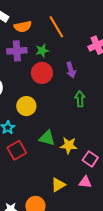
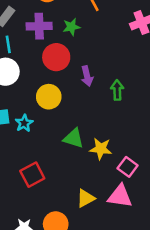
purple arrow: (71, 70) -> (87, 76), moved
red circle: (42, 73) -> (56, 57), moved
red square: (17, 150) -> (32, 175), moved
pink triangle: (85, 182) -> (120, 196), size x1.5

